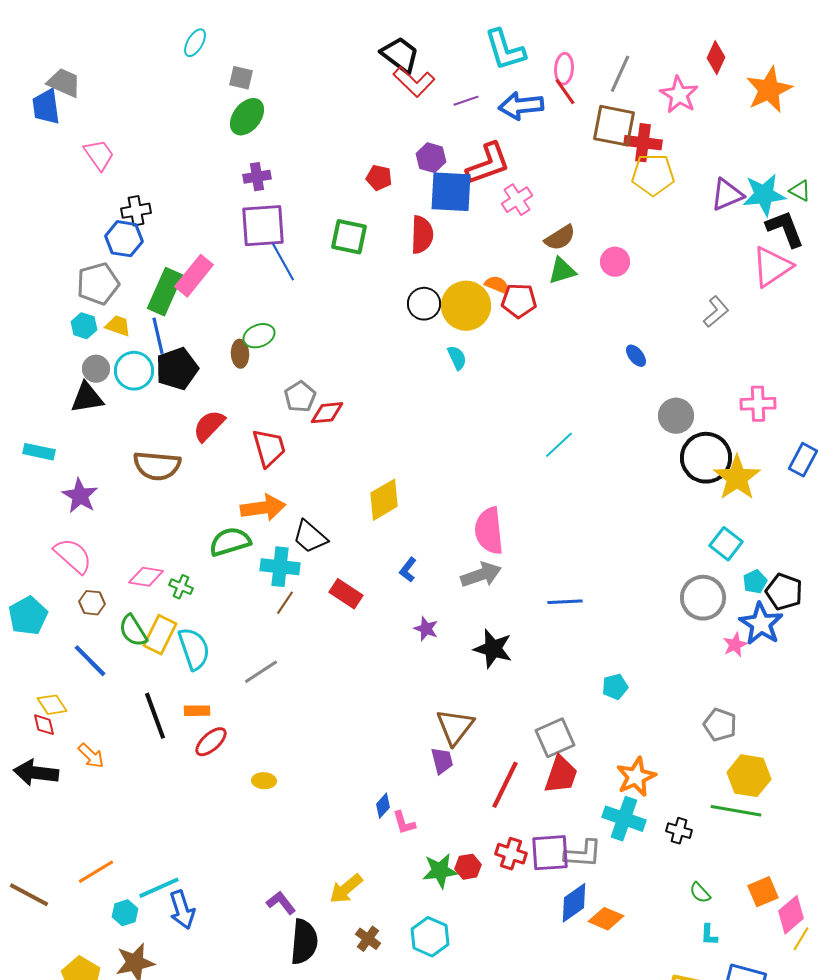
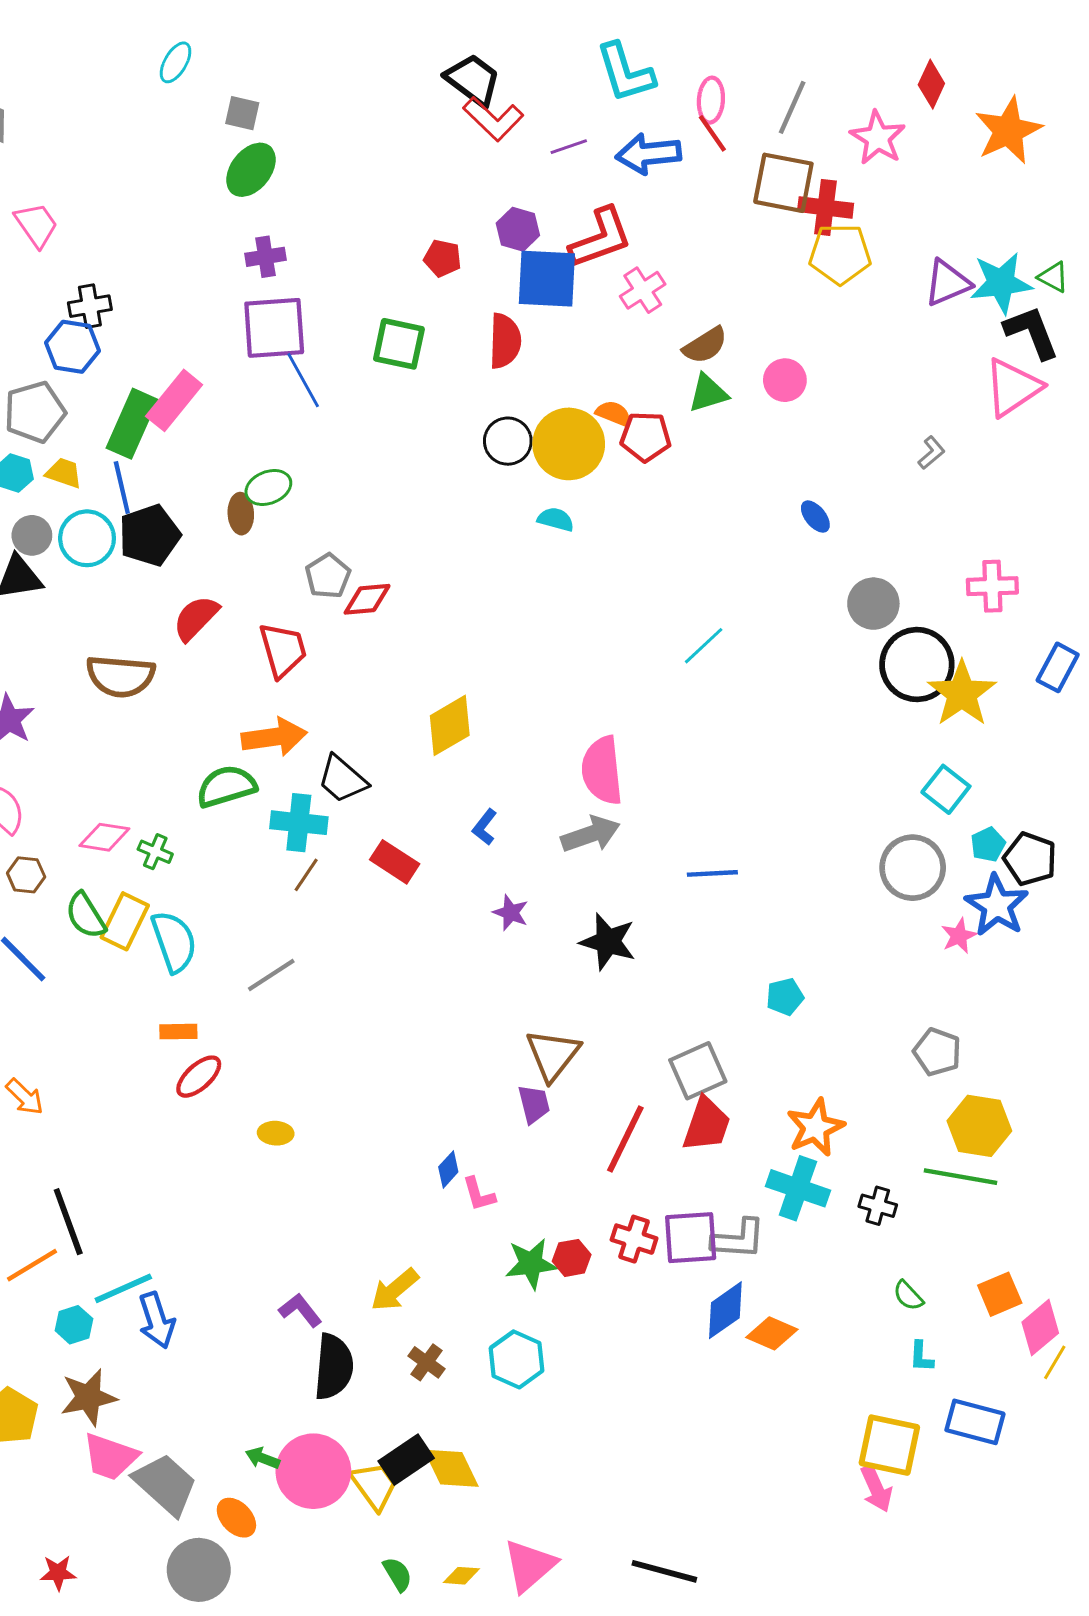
gray L-shape: (716, 312) -> (931, 453), size x0.7
cyan semicircle: (457, 358) -> (556, 519), turned -50
black line: (155, 716) -> (68, 1222), moved

